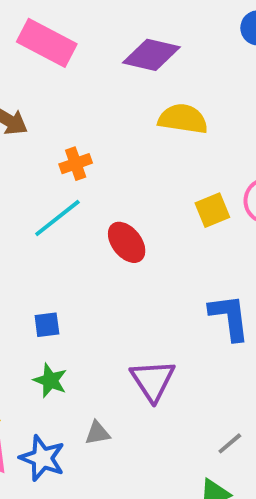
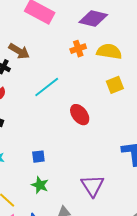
orange cross: (76, 164) -> (78, 49), moved
yellow square: (212, 210) -> (115, 85), moved
cyan line: (57, 218) -> (47, 87), moved

